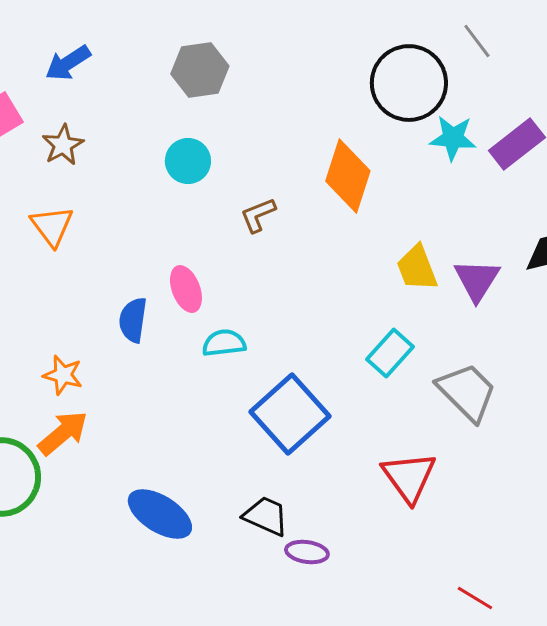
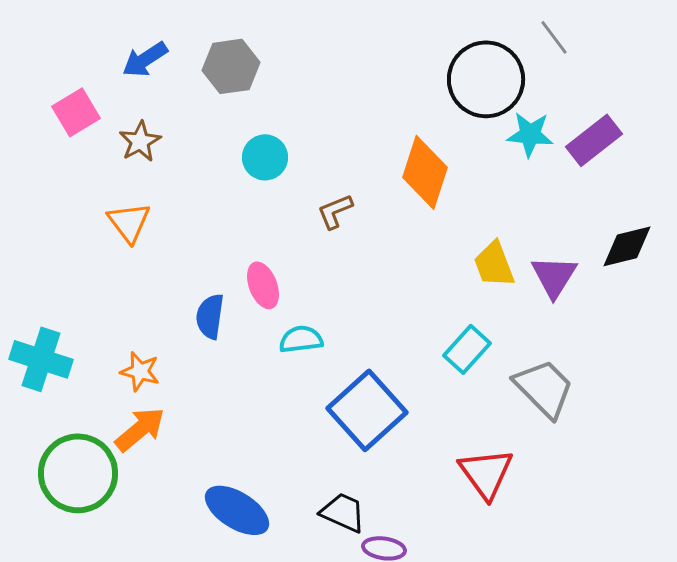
gray hexagon: (200, 70) -> (231, 66), moved

